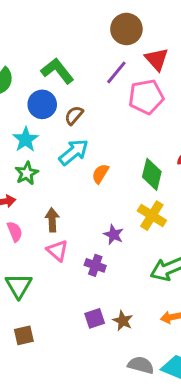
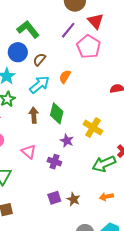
pink pentagon: (146, 97) -> (89, 47), turned -30
orange semicircle: (100, 174) -> (65, 77), moved
green diamond: (152, 174) -> (57, 113), moved
brown arrow: (52, 220) -> (34, 115), moved

